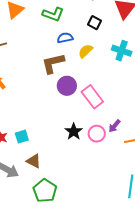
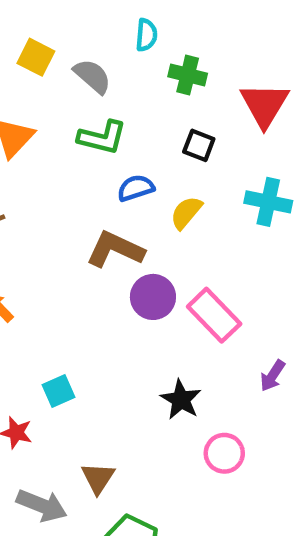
brown L-shape: (53, 63) -> (115, 249), turned 45
pink circle: (97, 134) -> (224, 453), moved
cyan square: (22, 137) -> (58, 391), moved
brown triangle: (34, 161) -> (98, 478), turned 42

